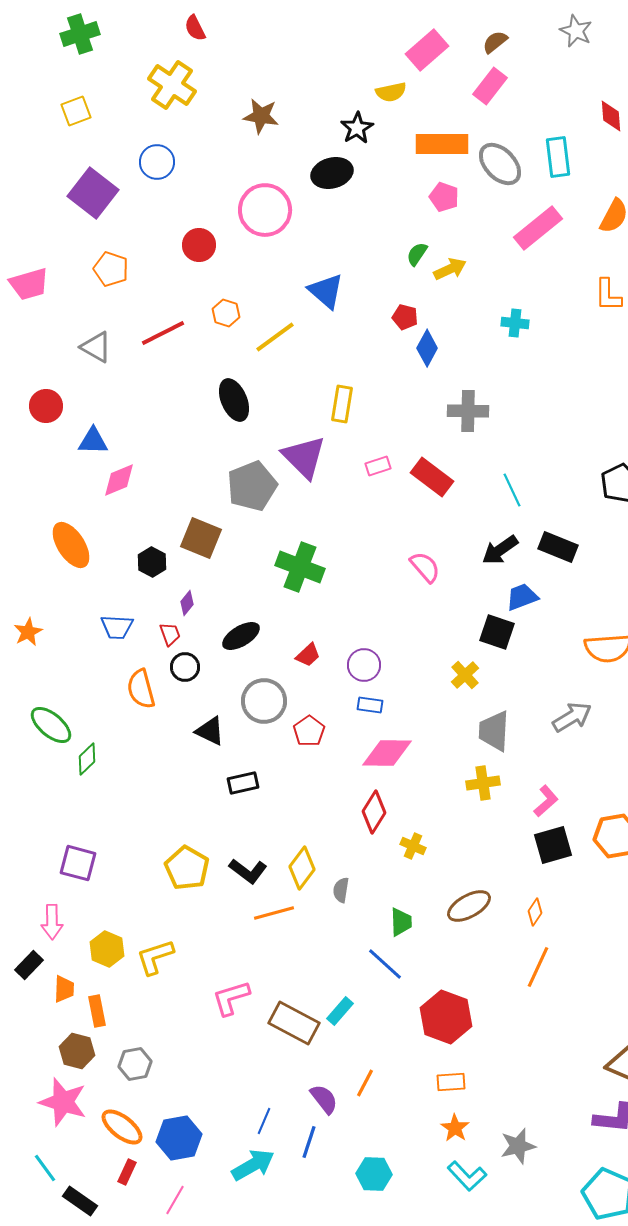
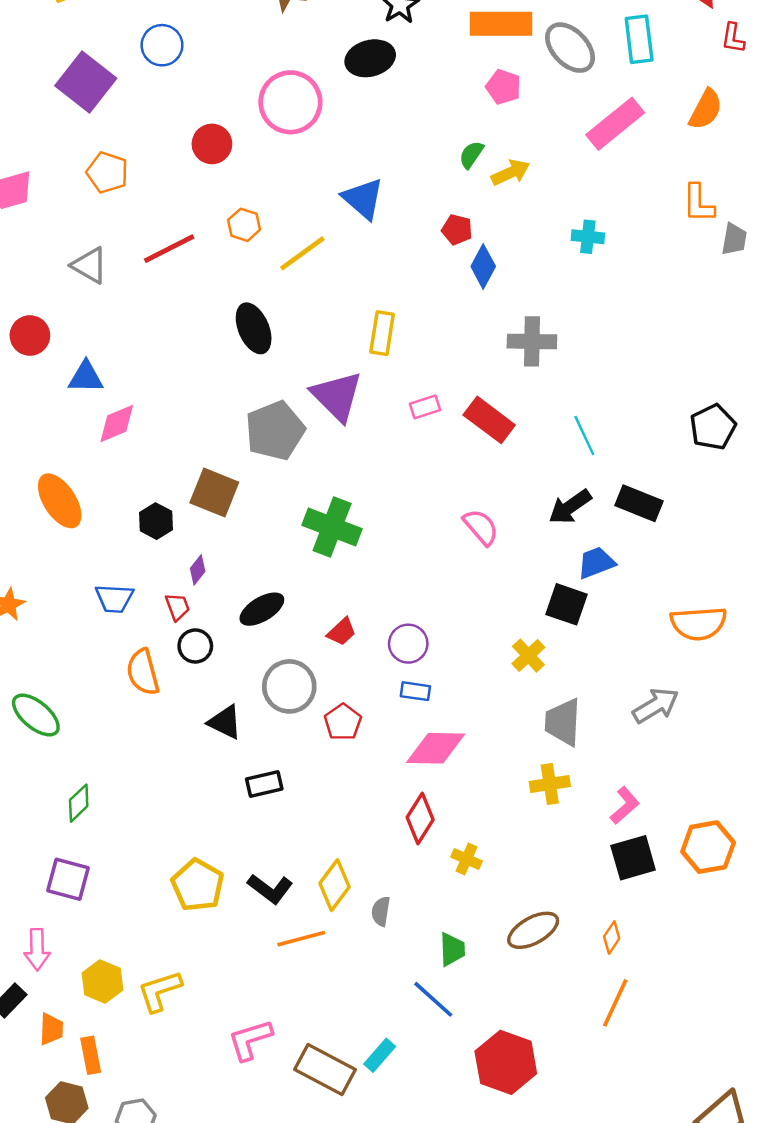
green diamond: (87, 759) -> (79, 803), moved

